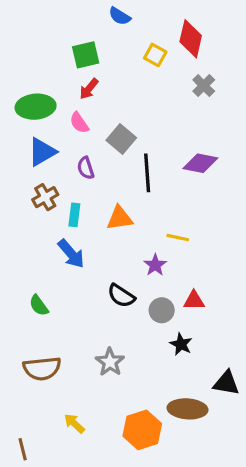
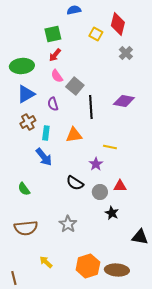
blue semicircle: (120, 16) -> (74, 10), turned 136
pink semicircle: (79, 123) -> (57, 76), moved
brown ellipse: (187, 409) -> (117, 270), moved

